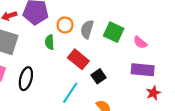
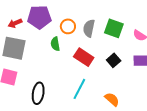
black square: (99, 76) -> (114, 60), moved
black ellipse: (26, 79) -> (38, 93), moved

